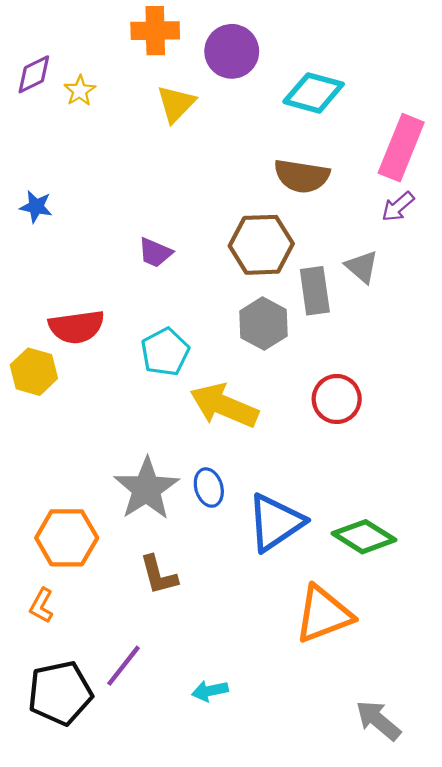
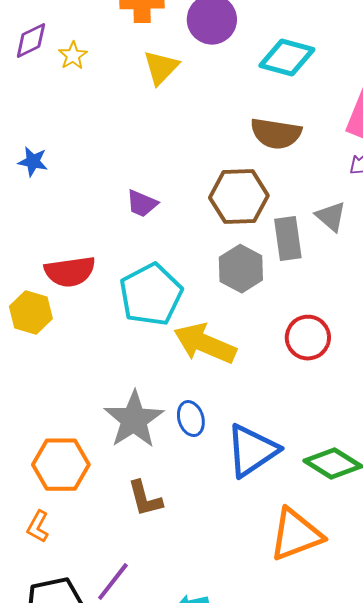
cyan pentagon: (165, 352) -> (151, 295), size x1.4

